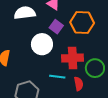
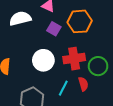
white circle: (42, 44) -> (43, 60), moved
cyan line: (57, 77) -> (63, 88), moved, turned -63

